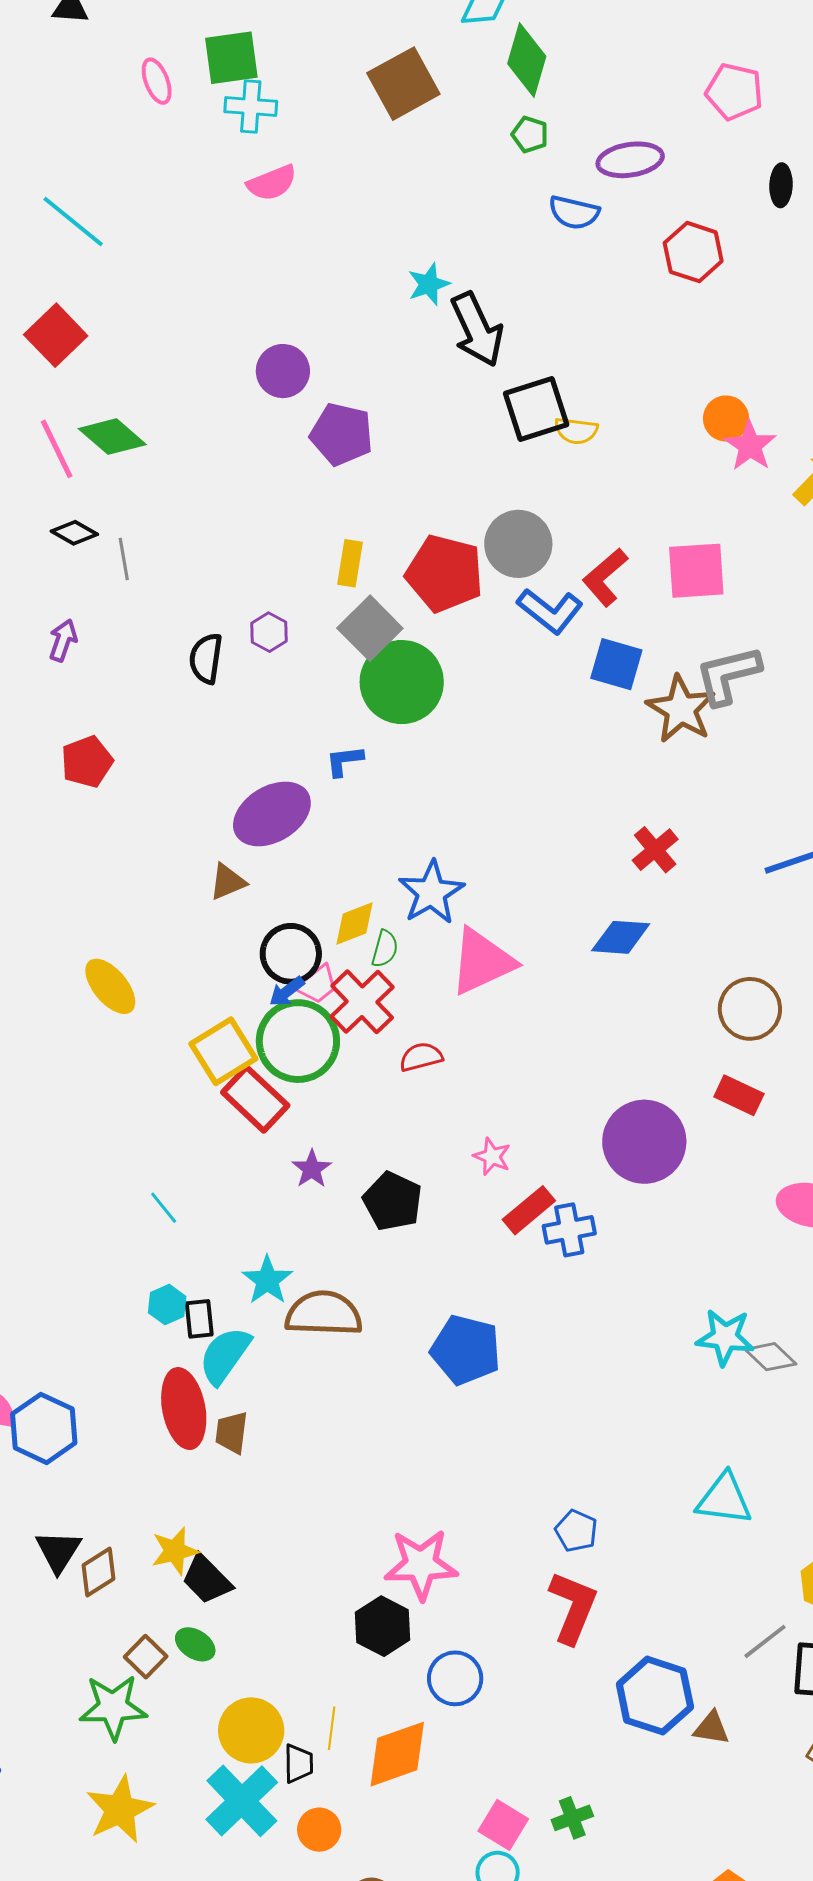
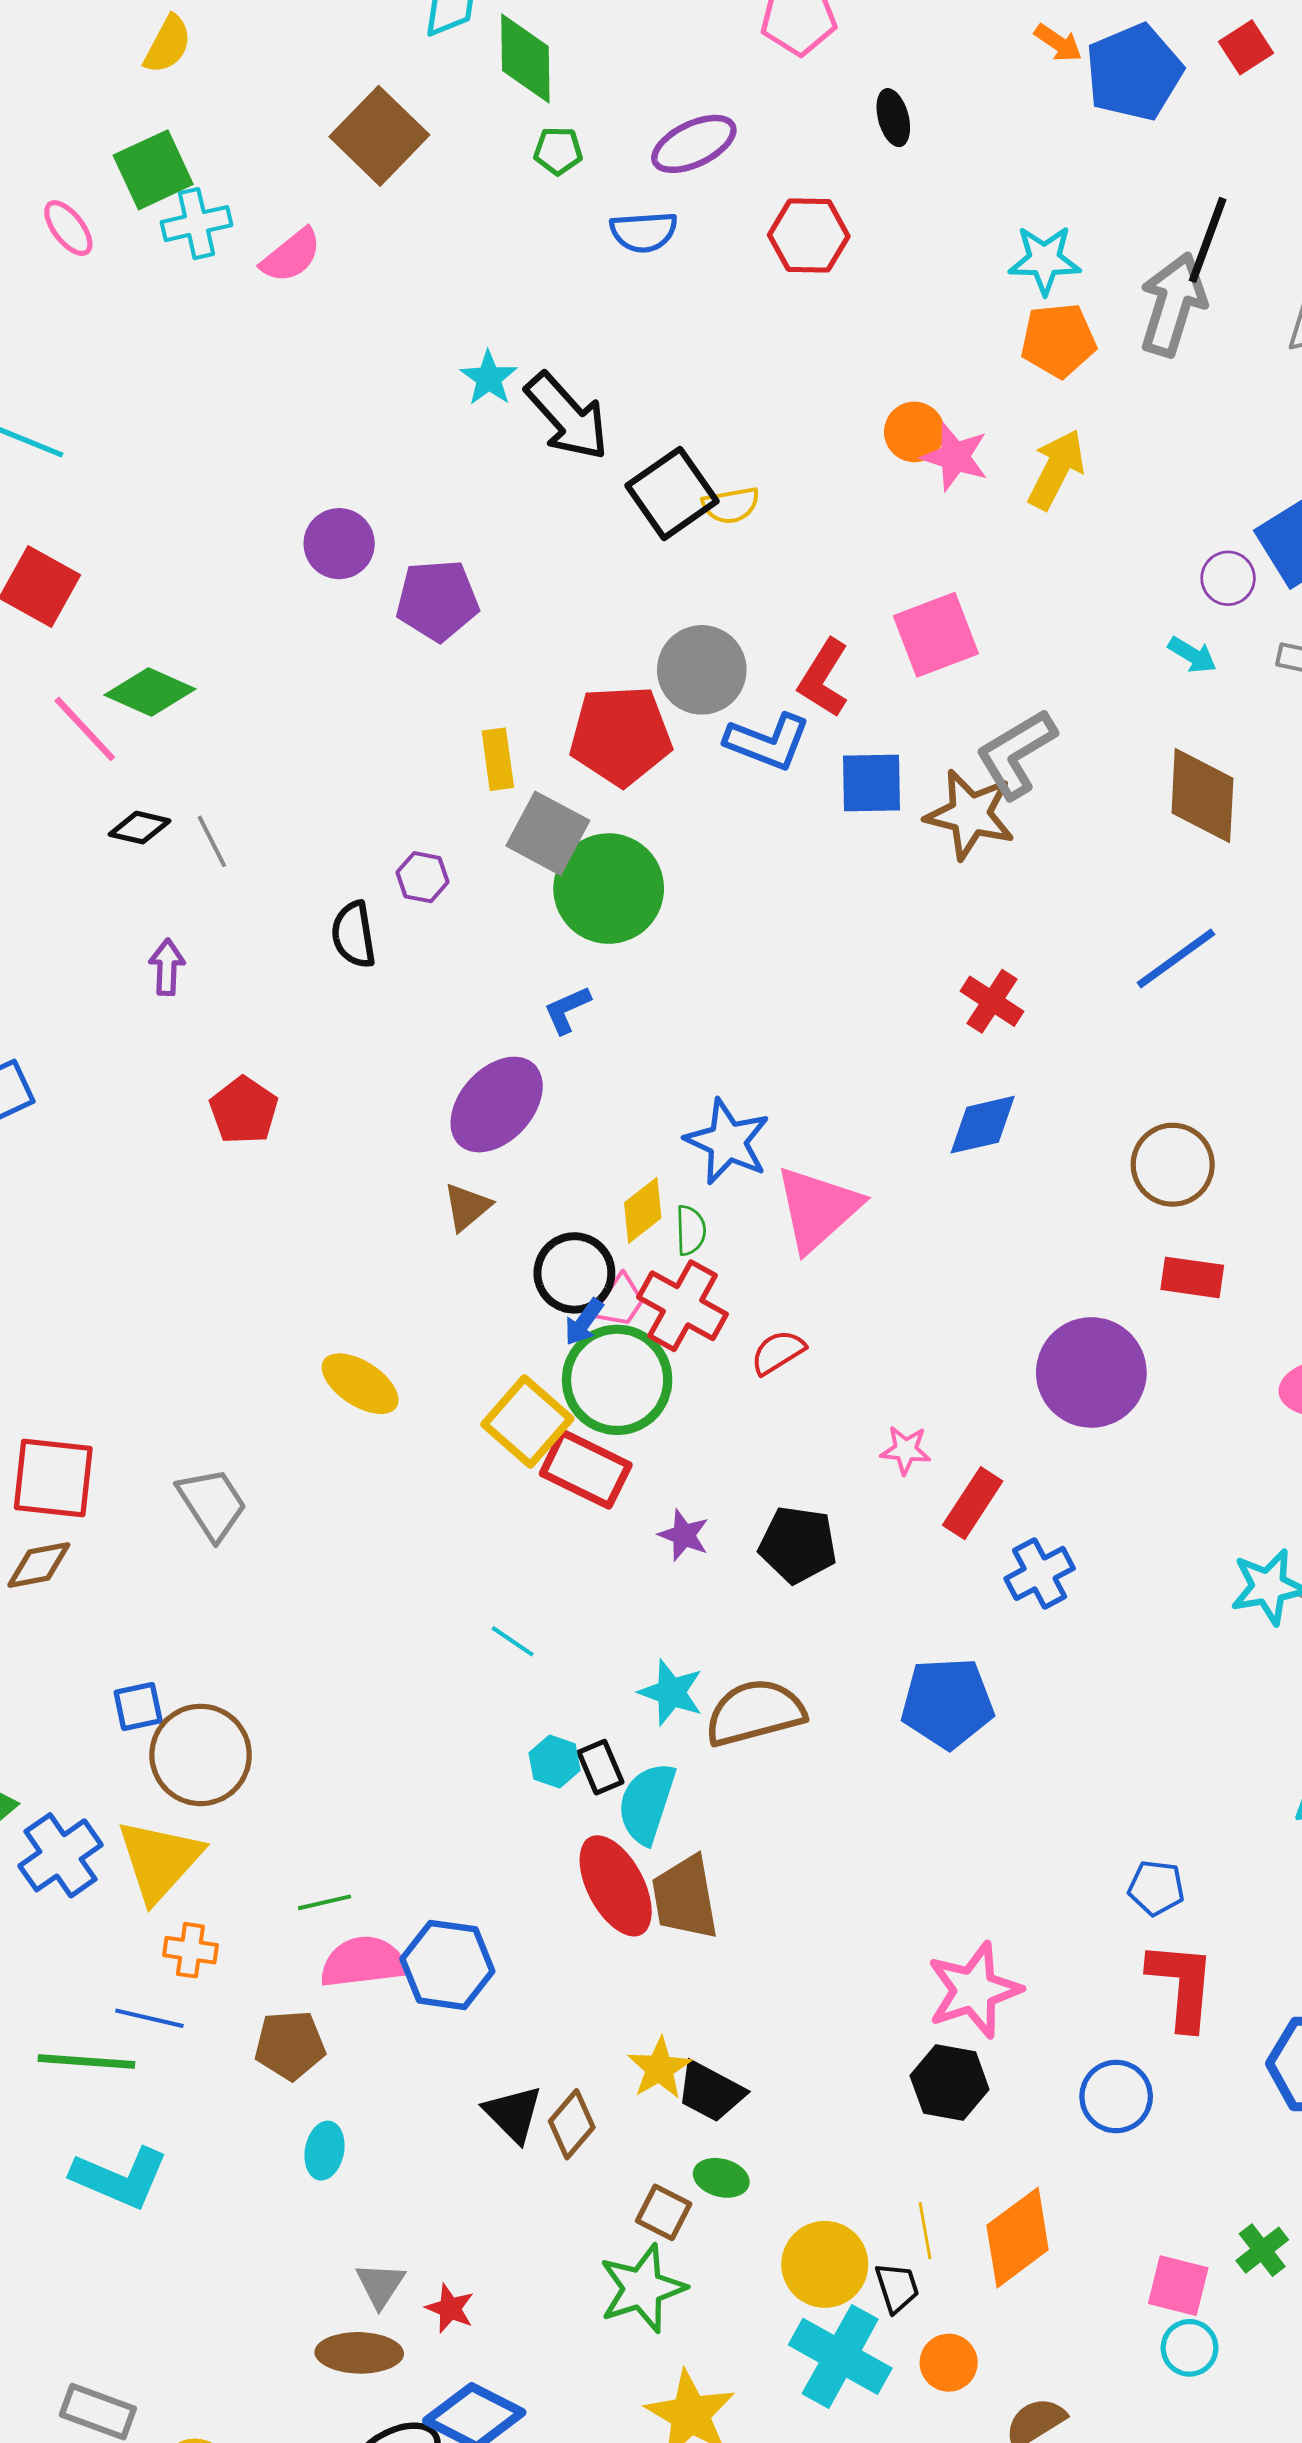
pink semicircle: (272, 183) -> (291, 256), moved
blue cross: (569, 1230) -> (1040, 1573), moved
brown trapezoid: (232, 1432) -> (685, 1897), size x1.5
blue circle: (455, 1678) -> (1116, 2096), moved

